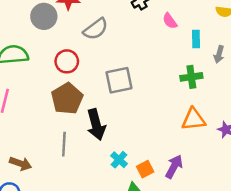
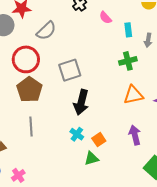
red circle: (67, 61) -> (26, 59), size x1.4
black arrow: (96, 125) -> (81, 102), moved, turned 35
purple arrow: (174, 167) -> (135, 135), moved, turned -36

